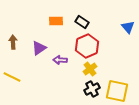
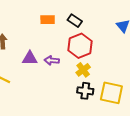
purple triangle: (39, 48) -> (30, 58), moved, turned 35
black cross: (92, 89) -> (85, 91), turned 35

